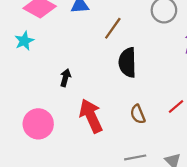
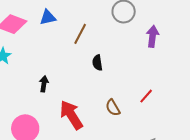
black semicircle: (127, 62) -> (97, 63), size x0.6

